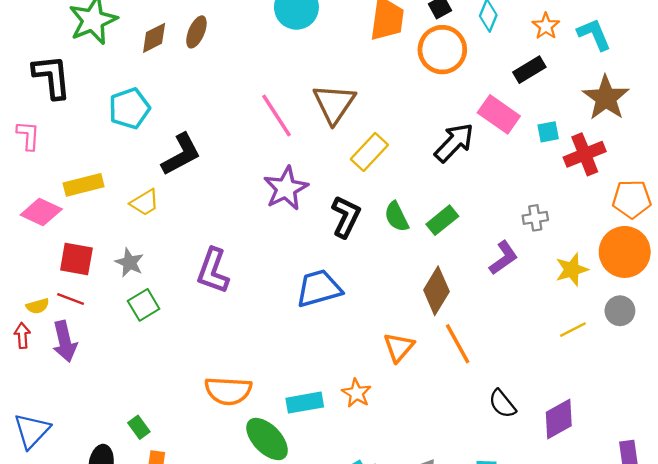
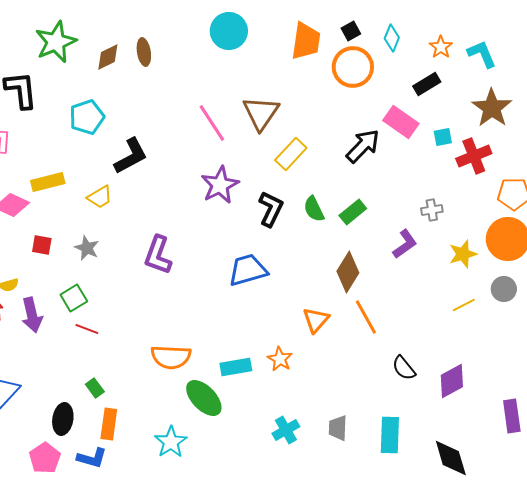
brown ellipse: (196, 32) -> (144, 52), turned -32
red square: (76, 259) -> (42, 245), size x0.7
red line: (71, 299) -> (87, 329), moved
green square: (144, 305) -> (74, 298), moved

